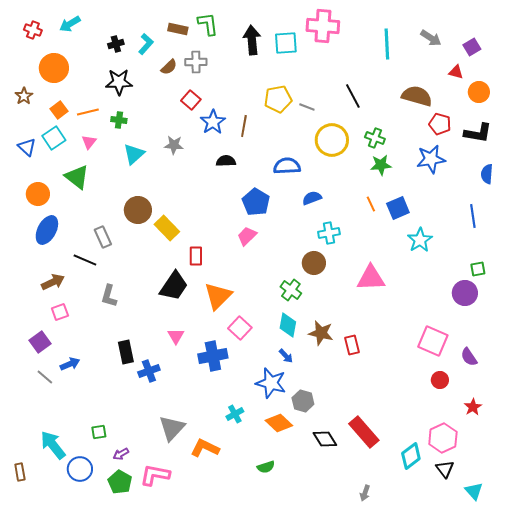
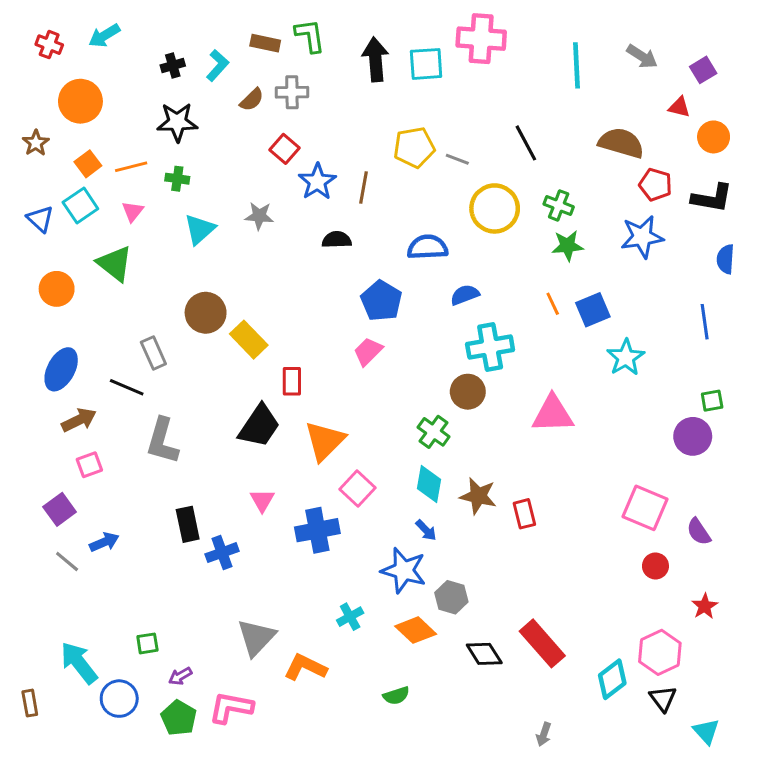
blue ellipse: (47, 230) -> (61, 369), moved
cyan cross: (329, 233) -> (490, 347), size x1.4
gray L-shape: (109, 296) -> (162, 441), size x1.4

